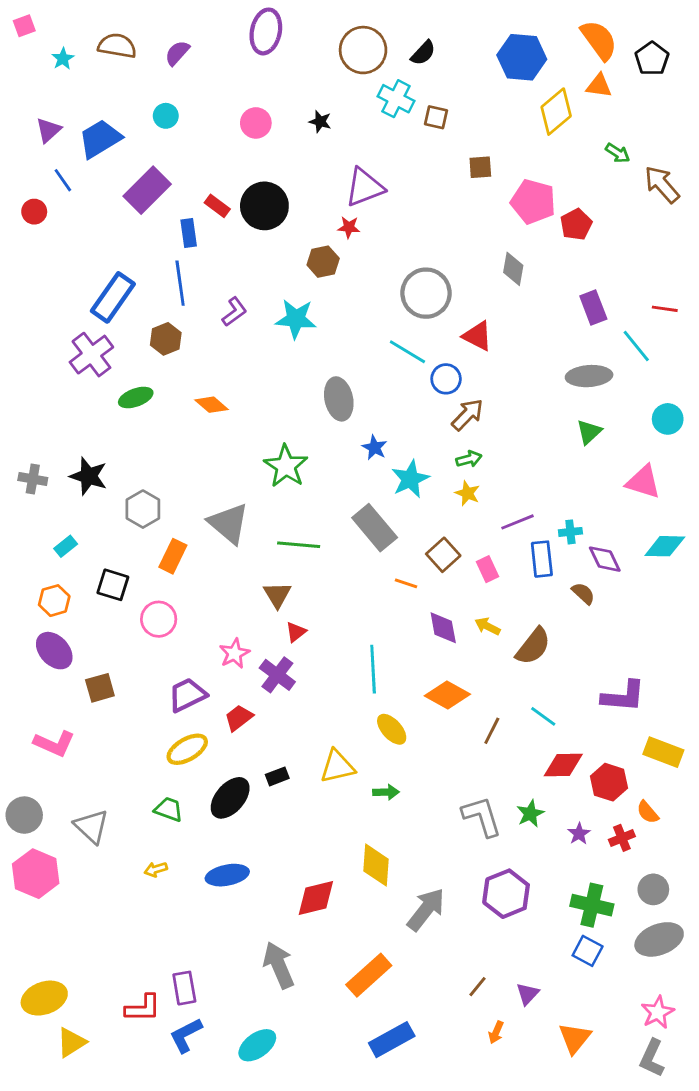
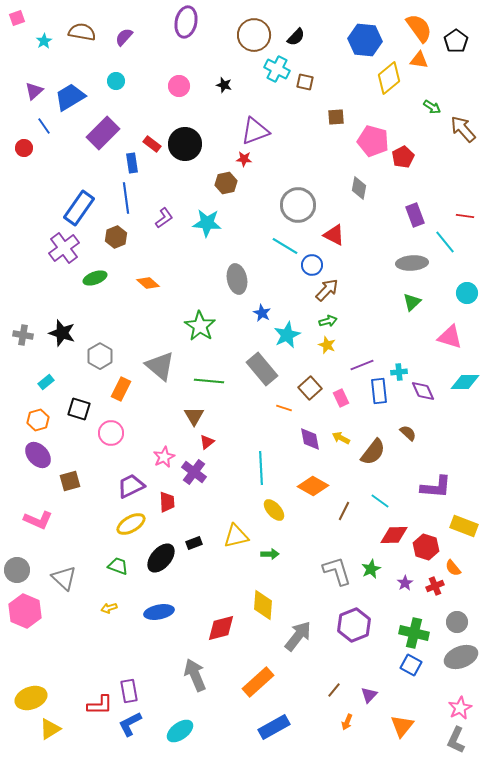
brown semicircle: (583, 593) -> (408, 433), moved
red trapezoid: (239, 718) -> (167, 502), turned 125

